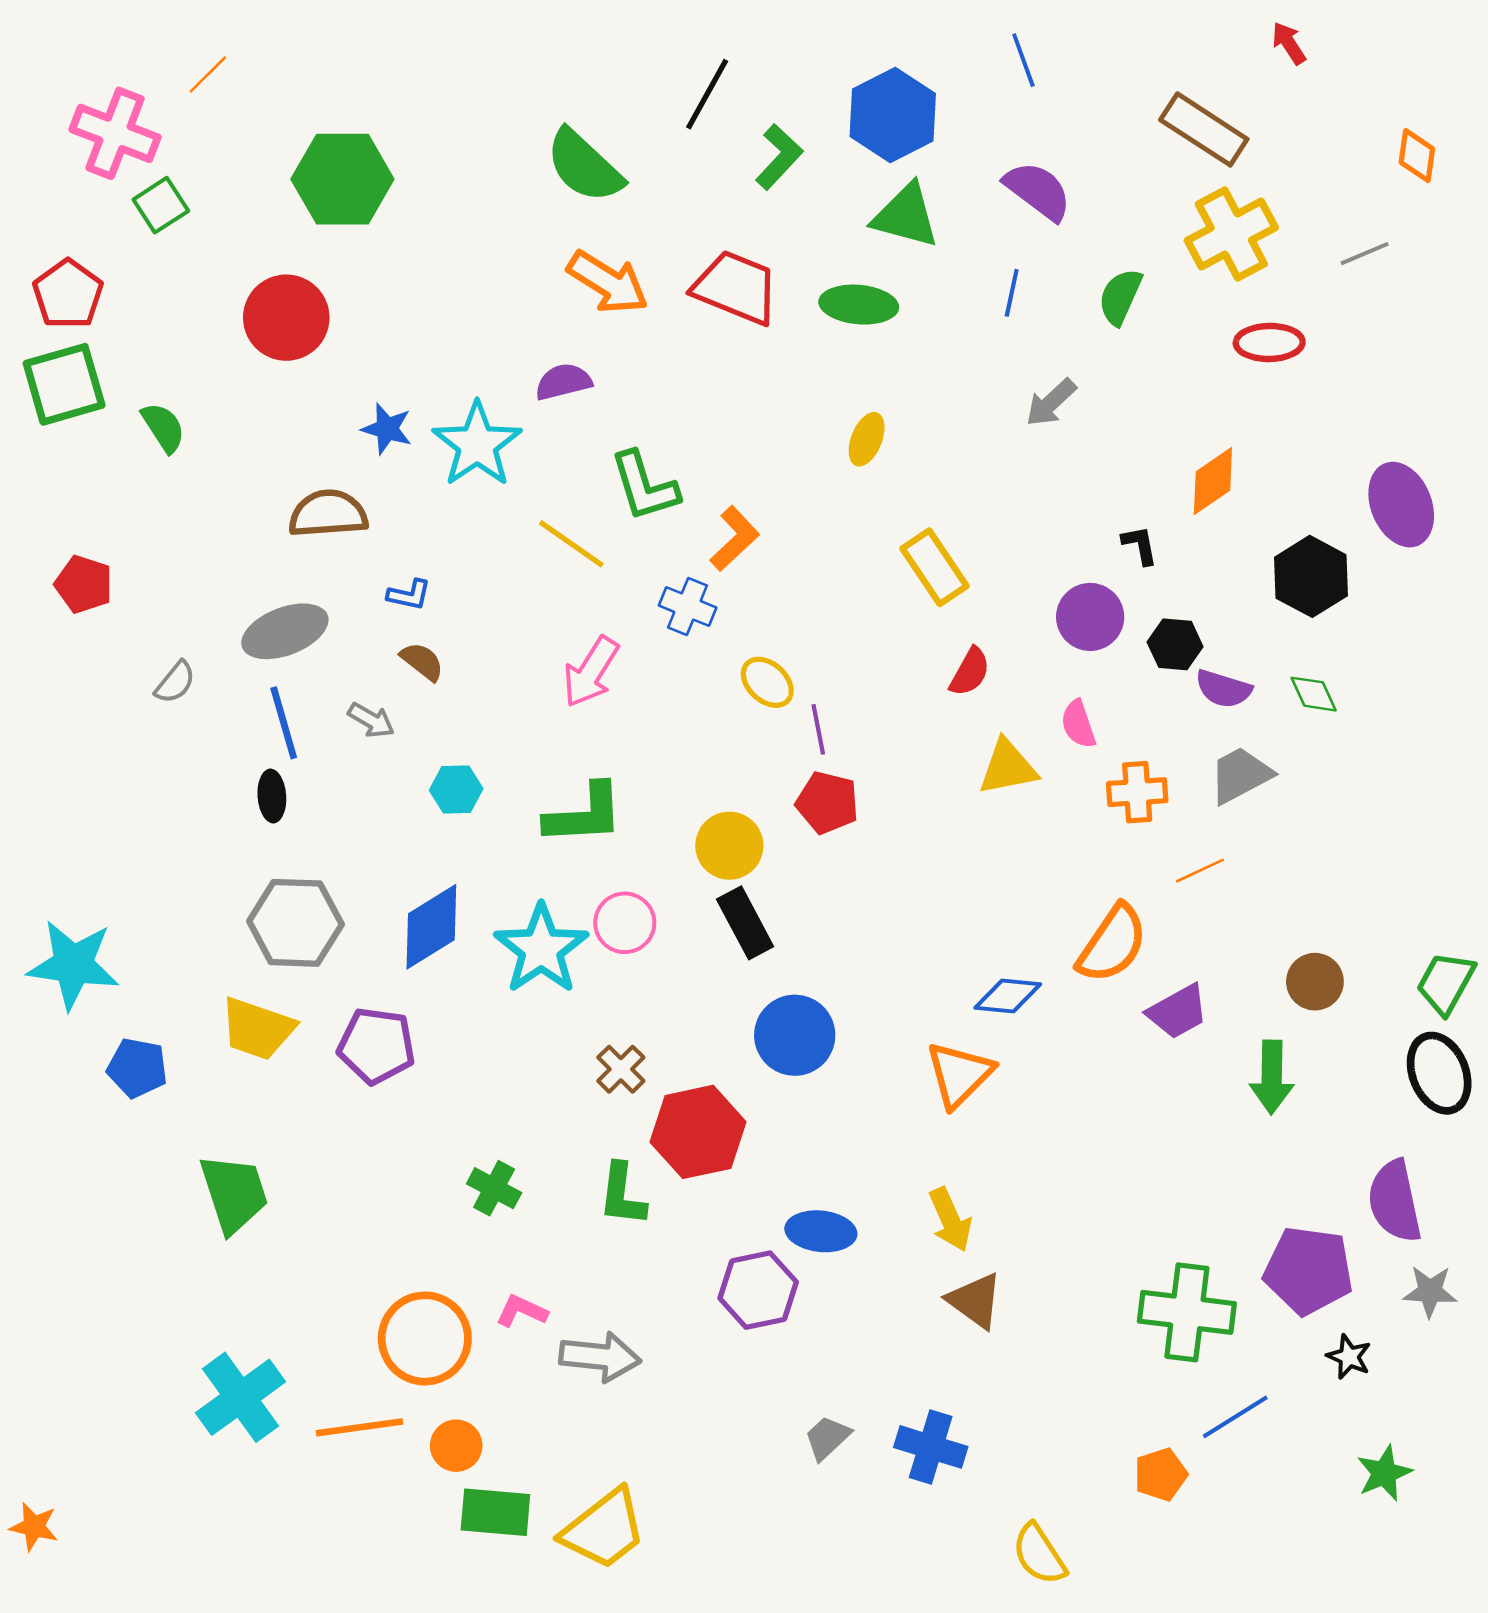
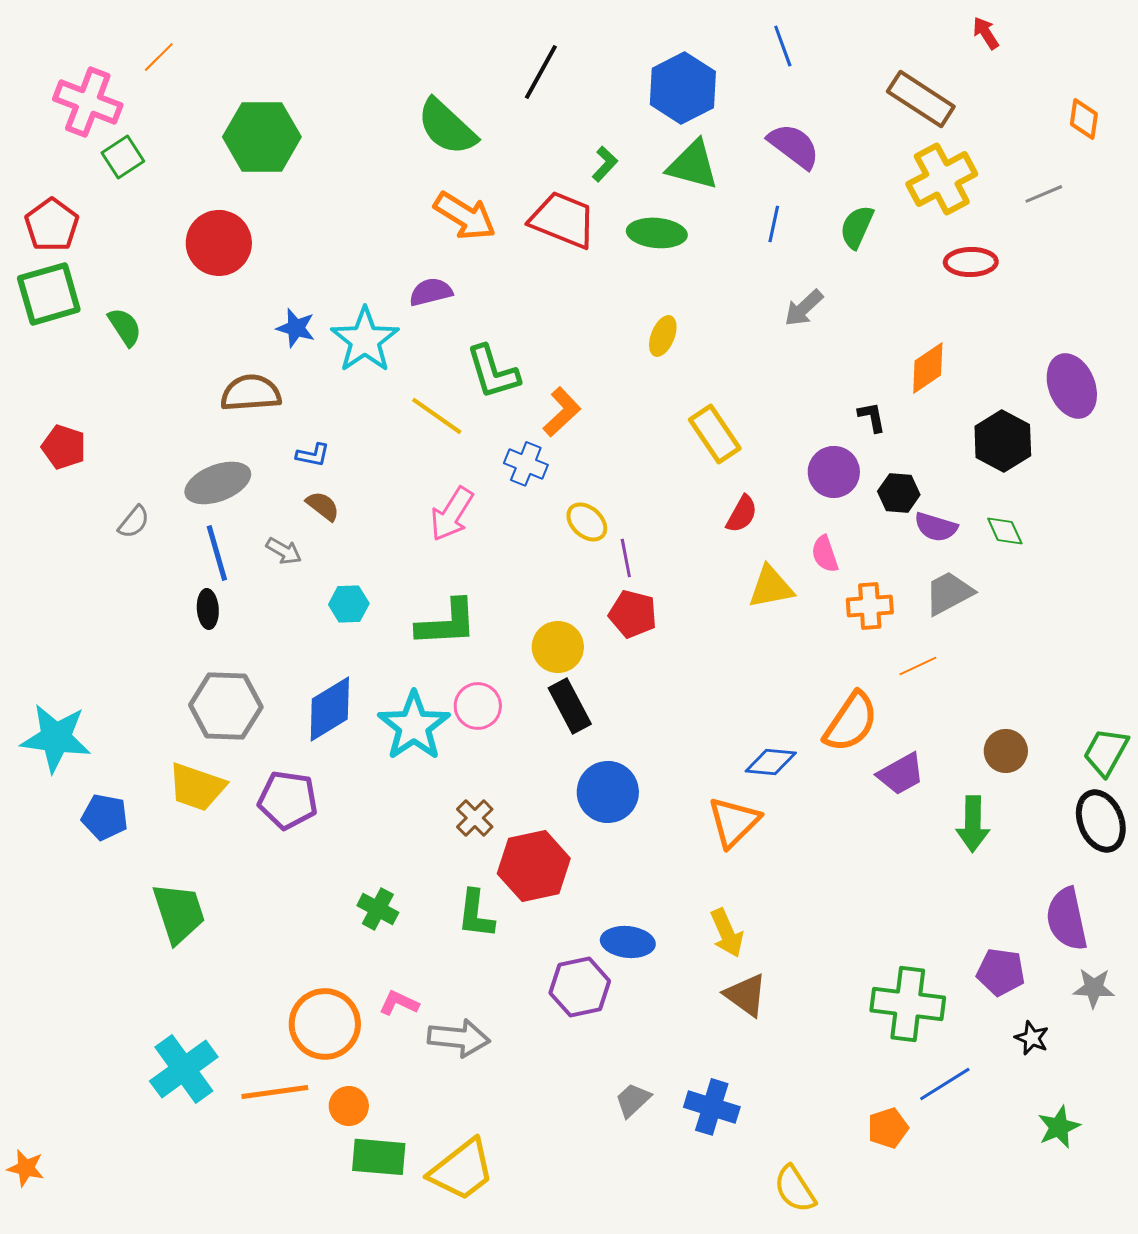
green L-shape: (779, 157) -> (605, 164), moved, size x0.7
purple pentagon: (1308, 1271) -> (1001, 972), size x0.7

